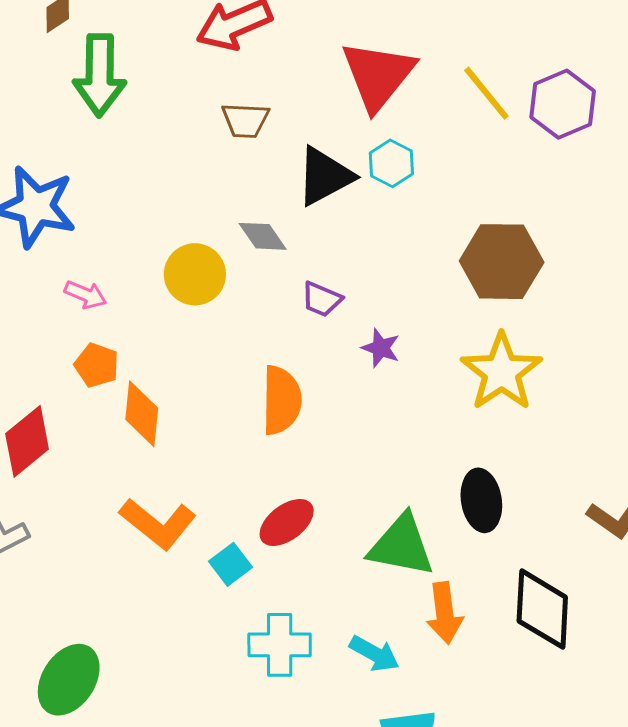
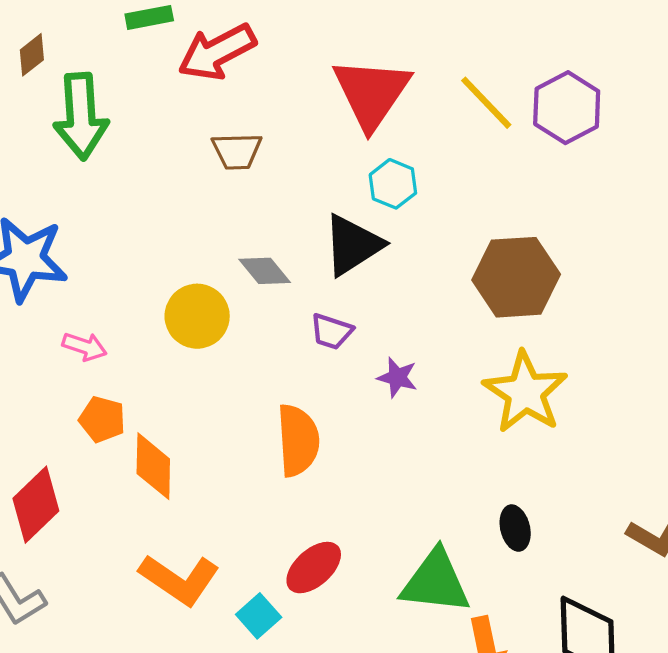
black triangle: (325, 176) -> (353, 245), moved
black ellipse: (481, 500) -> (515, 528), size x0.7

